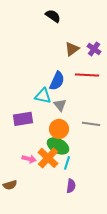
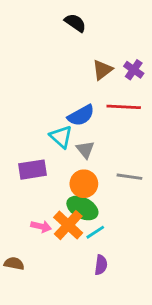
blue semicircle: (57, 81) -> (81, 115), turned 36
cyan triangle: (43, 96) -> (61, 137), turned 30
cyan line: (67, 163) -> (95, 232), turned 40
brown semicircle: (10, 185) -> (14, 264), turned -152

